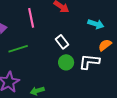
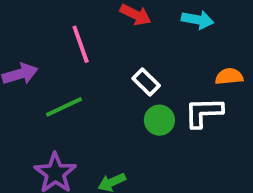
cyan arrow: (96, 24) -> (198, 20), moved
orange semicircle: (105, 45) -> (229, 76), turned 40

